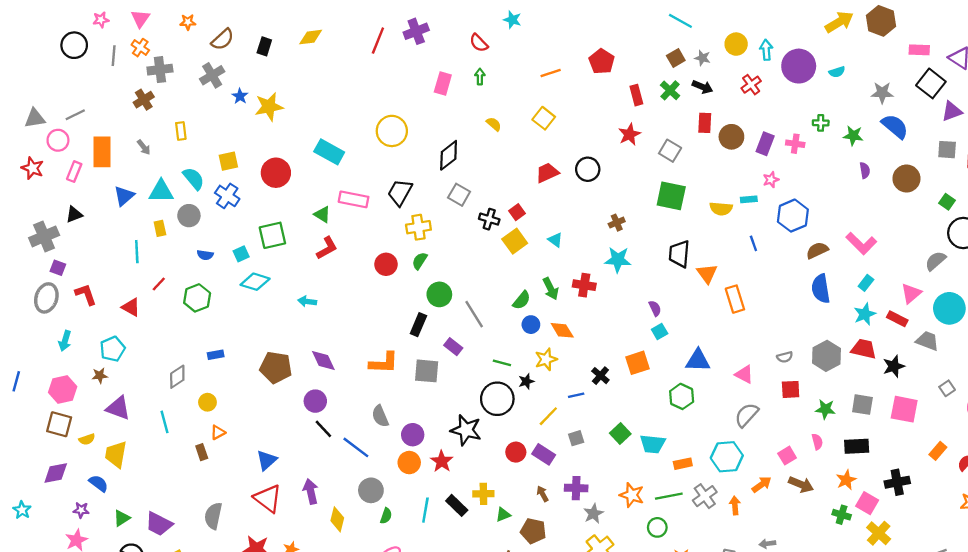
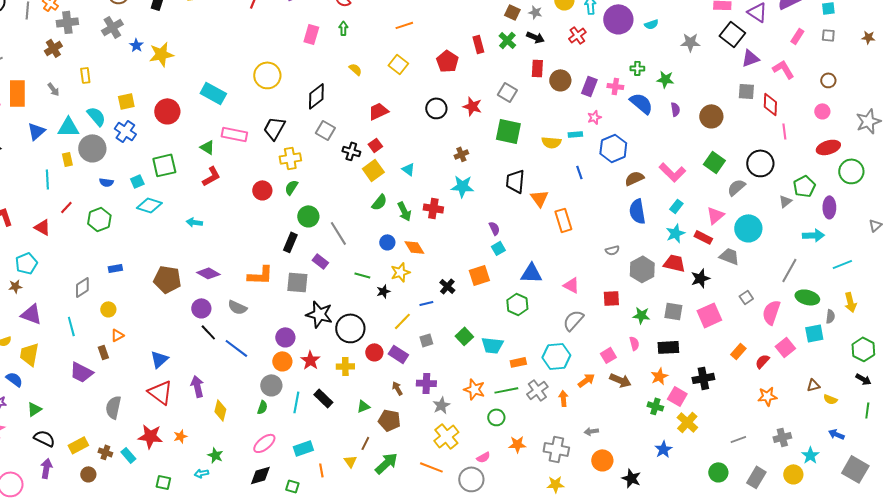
brown square: (676, 58) -> (512, 12), turned -35
red pentagon: (602, 61) -> (447, 61), moved
blue semicircle: (895, 126) -> (641, 103), moved
red star: (629, 134) -> (472, 106), moved, turned -30
red trapezoid: (547, 173) -> (378, 111), moved
green square: (947, 202) -> (714, 162), moved, size x1.5
gray circle: (189, 216) -> (92, 148), size x1.4
green semicircle: (522, 300) -> (379, 202), moved
gray semicircle: (785, 357) -> (612, 250), moved
purple diamond: (323, 361) -> (208, 273), turned -35
black circle: (497, 399) -> (350, 328), moved
pink square: (904, 409) -> (709, 315), turned -35
gray semicircle: (380, 416) -> (237, 307), moved, turned -42
black star: (466, 430) -> (319, 314), moved
gray circle: (371, 490) -> (271, 385), moved
yellow cross: (483, 494) -> (345, 366), moved
purple trapezoid: (159, 524) -> (81, 372), moved

